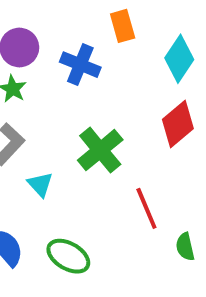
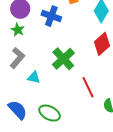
cyan triangle: (40, 184) -> (34, 77), turned -32

